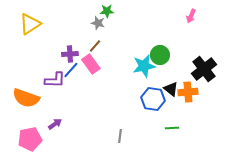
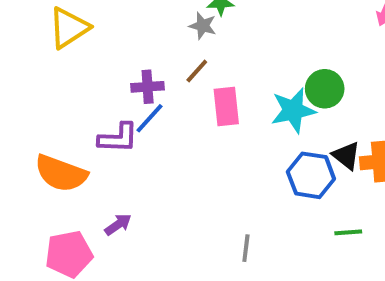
pink rectangle: (91, 64) -> (226, 106), moved, turned 30

